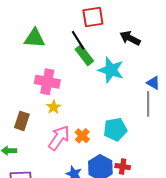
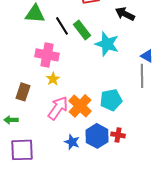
black line: (78, 40) -> (62, 26), moved
orange cross: (82, 136) -> (80, 106), size x1.6

